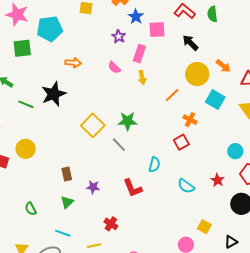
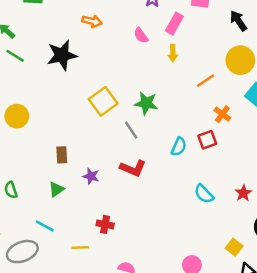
green line: (26, 104) -> (15, 56), moved
cyan semicircle: (154, 165) -> (179, 147), moved
red L-shape: (133, 188) -> (133, 168), moved, turned -55
red cross: (111, 224) -> (105, 224), turned -32
yellow square: (204, 227) -> (234, 247), moved

